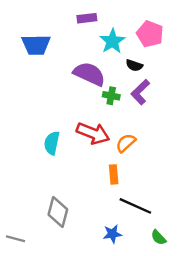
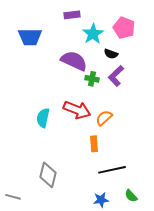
black line: (135, 206) -> (112, 170), turned -36
blue star: (112, 234) -> (101, 200), moved

